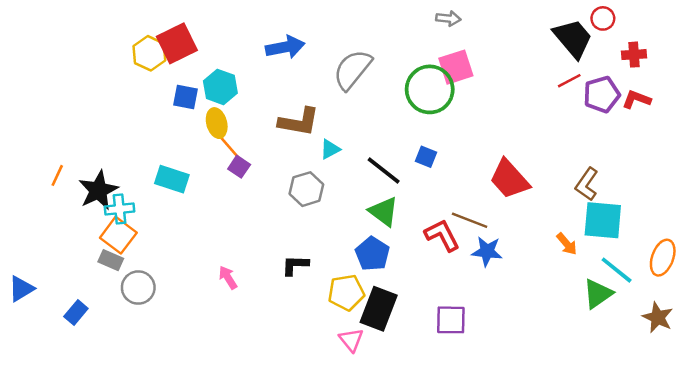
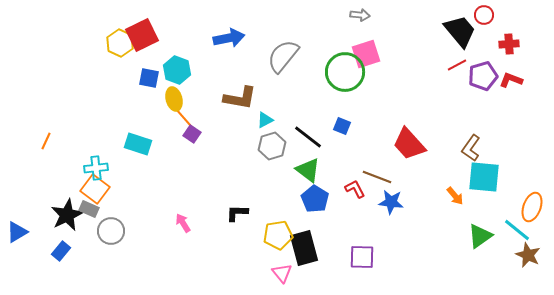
gray hexagon: (306, 189) -> (272, 146), moved
black star: (98, 190) -> (67, 215), moved
red L-shape: (442, 235) -> (355, 189), size x0.7
blue pentagon: (372, 254) -> (315, 199), moved
cyan line: (617, 270) -> (517, 230), moved
black rectangle: (379, 309) -> (304, 248), turned -36

